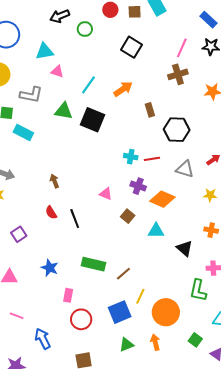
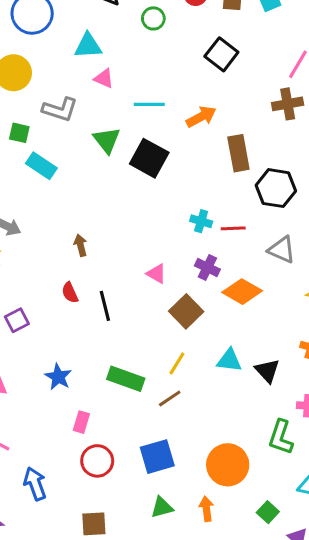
cyan line: (89, 85) -> (149, 104), turned 48
brown rectangle: (150, 110) -> (238, 153), size x1.6
green triangle: (64, 111) -> (107, 140), turned 36
brown square: (128, 216) -> (186, 311), size x1.5
cyan triangle: (156, 231) -> (229, 360), moved
yellow line: (140, 296) -> (177, 363), moved

